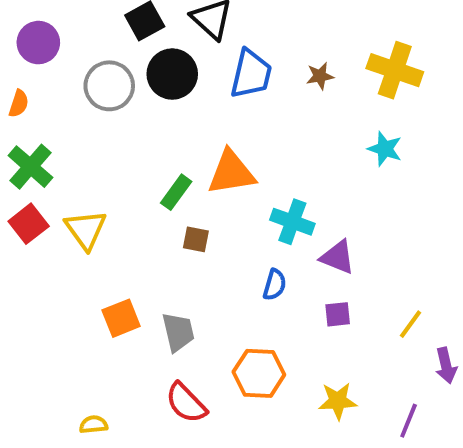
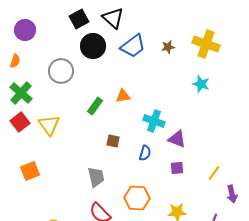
blue trapezoid: (251, 74) -> (133, 46), turned 40
gray circle: (109, 86) -> (61, 71), moved
orange triangle: (231, 172) -> (123, 96), size x0.6
brown square: (196, 239) -> (113, 141), moved
orange square: (121, 318) -> (30, 171), moved

